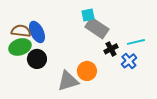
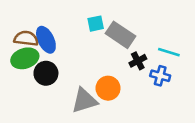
cyan square: (88, 15) -> (96, 24), moved
cyan line: (136, 42) -> (169, 52), turned 30
blue cross: (129, 61) -> (160, 76), turned -35

